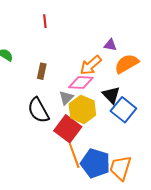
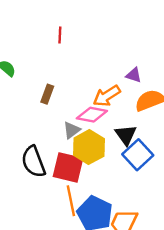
black semicircle: (38, 110) -> (33, 162), moved
red square: (68, 129) -> (68, 167), turned -32

